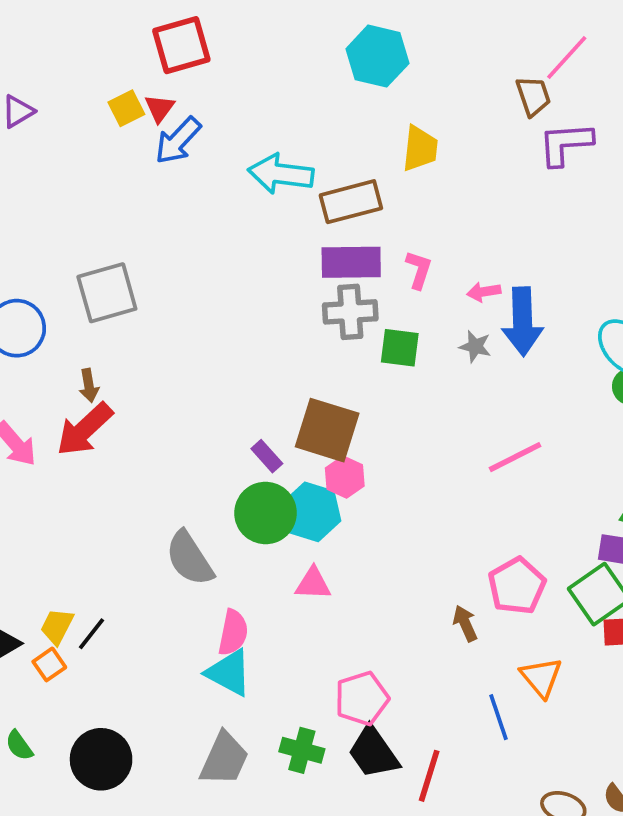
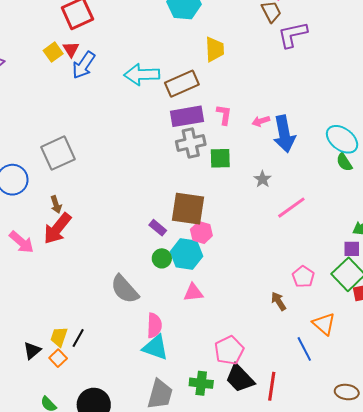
gray star: (475, 346) -> (263, 179), moved, turned 30
green circle: (266, 513) -> (162, 258), size x0.6
pink pentagon: (517, 586) -> (303, 277), size x0.7

